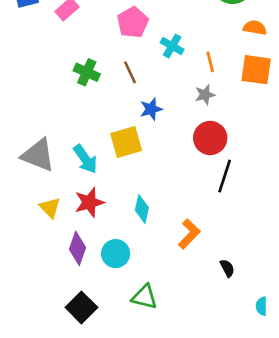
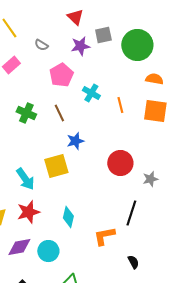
gray star: (205, 95) -> (150, 179), moved
black line: (225, 176) -> (131, 213), moved
orange L-shape: (189, 234) -> (104, 236), turned -145
purple diamond: (78, 248) -> (19, 247), turned 60

